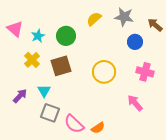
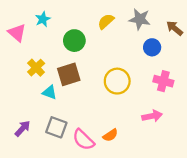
cyan star: (38, 36) -> (43, 19), moved
cyan triangle: (44, 91) -> (50, 92), moved, turned -40
purple arrow: (20, 96) -> (23, 128), moved
pink arrow: (135, 103) -> (152, 116), turned 120
orange semicircle: (98, 128) -> (110, 135), moved

